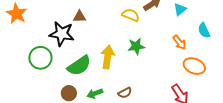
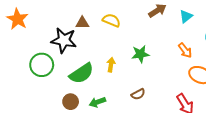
yellow semicircle: (131, 15) -> (111, 20), moved
yellow arrow: (108, 57) -> (111, 65), size x0.6
brown semicircle: (125, 93) -> (138, 94), moved

